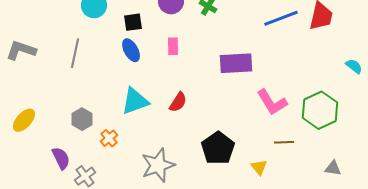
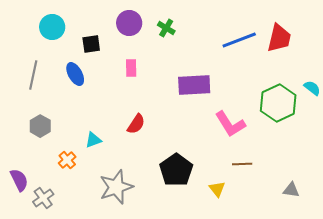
blue ellipse: (131, 50) -> (75, 74), moved
cyan triangle: (135, 101) -> (93, 140), moved, size x0.6
green hexagon: (320, 110) -> (278, 103), moved
gray hexagon: (82, 119) -> (40, 126), moved

